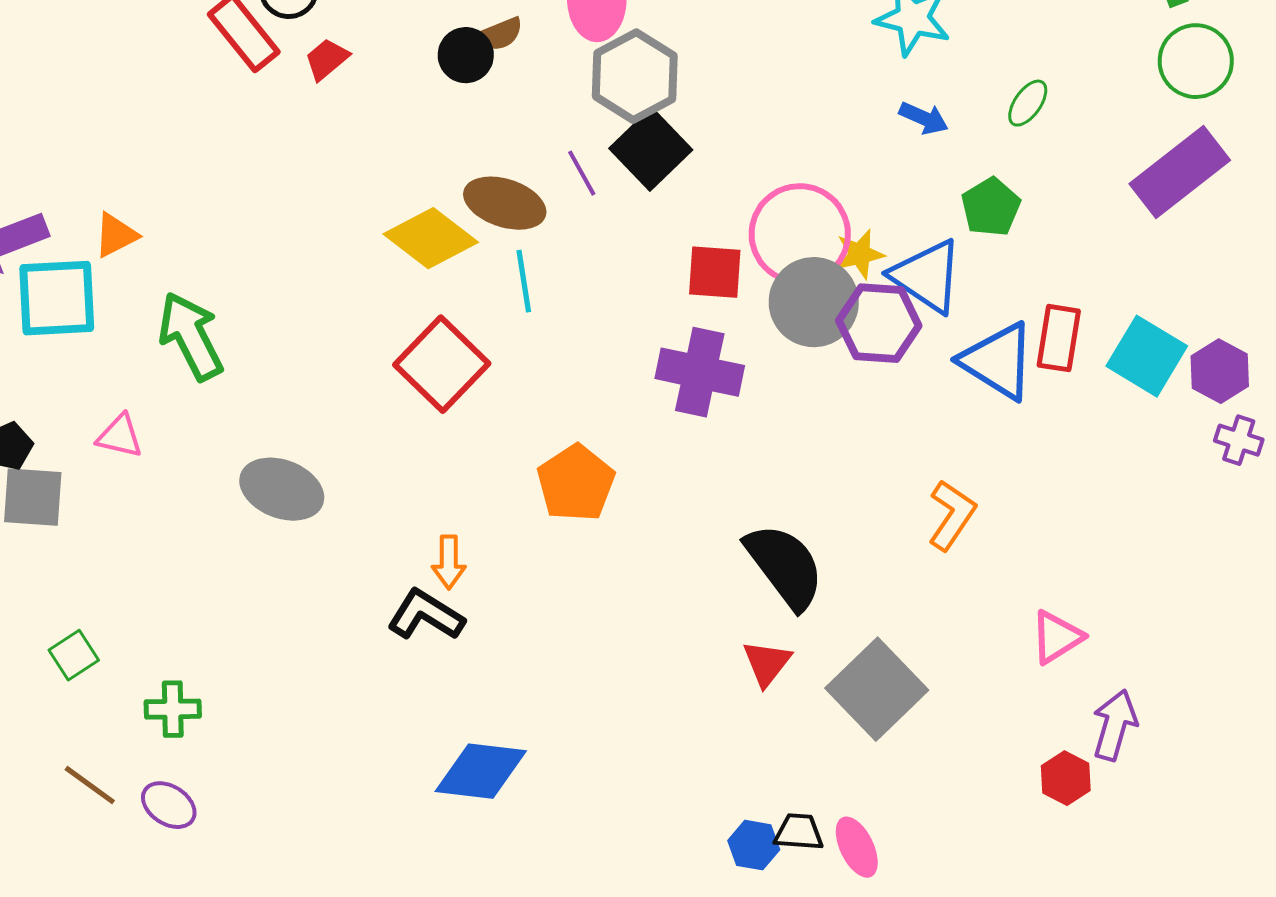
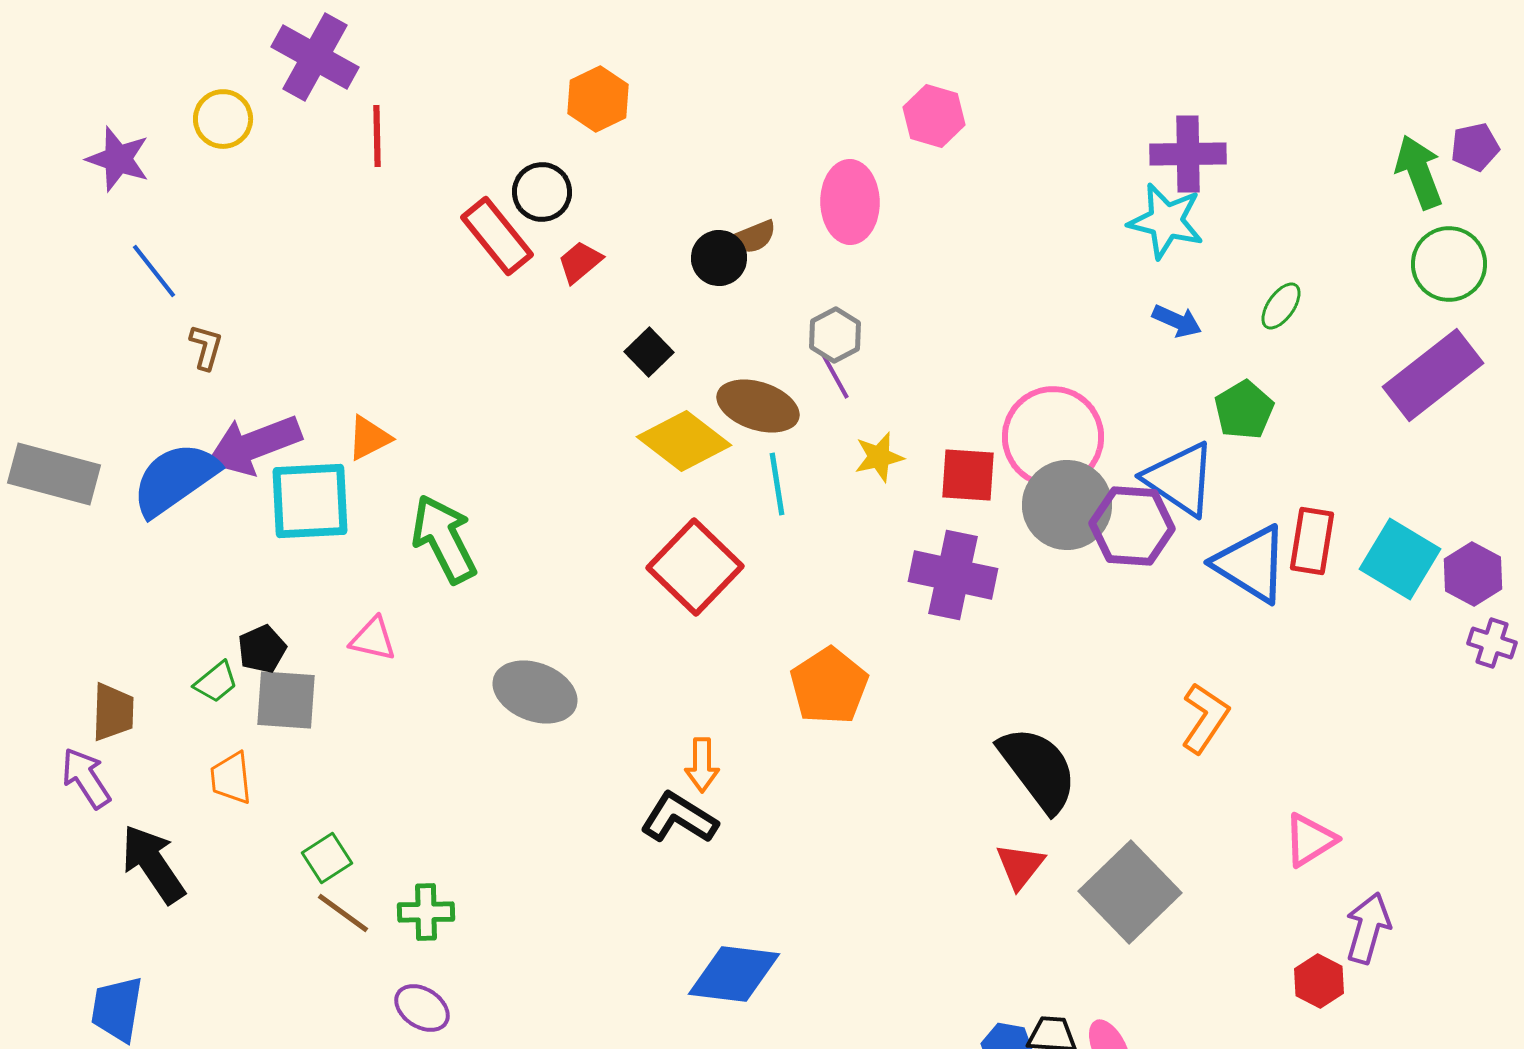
gray hexagon: (635, 76) -> (835, 335), moved, size x0.6
black square: (651, 149) -> (649, 352), moved, size x0.6
yellow star: (860, 254) -> (879, 457), moved
brown line: (90, 785) -> (343, 913), moved

